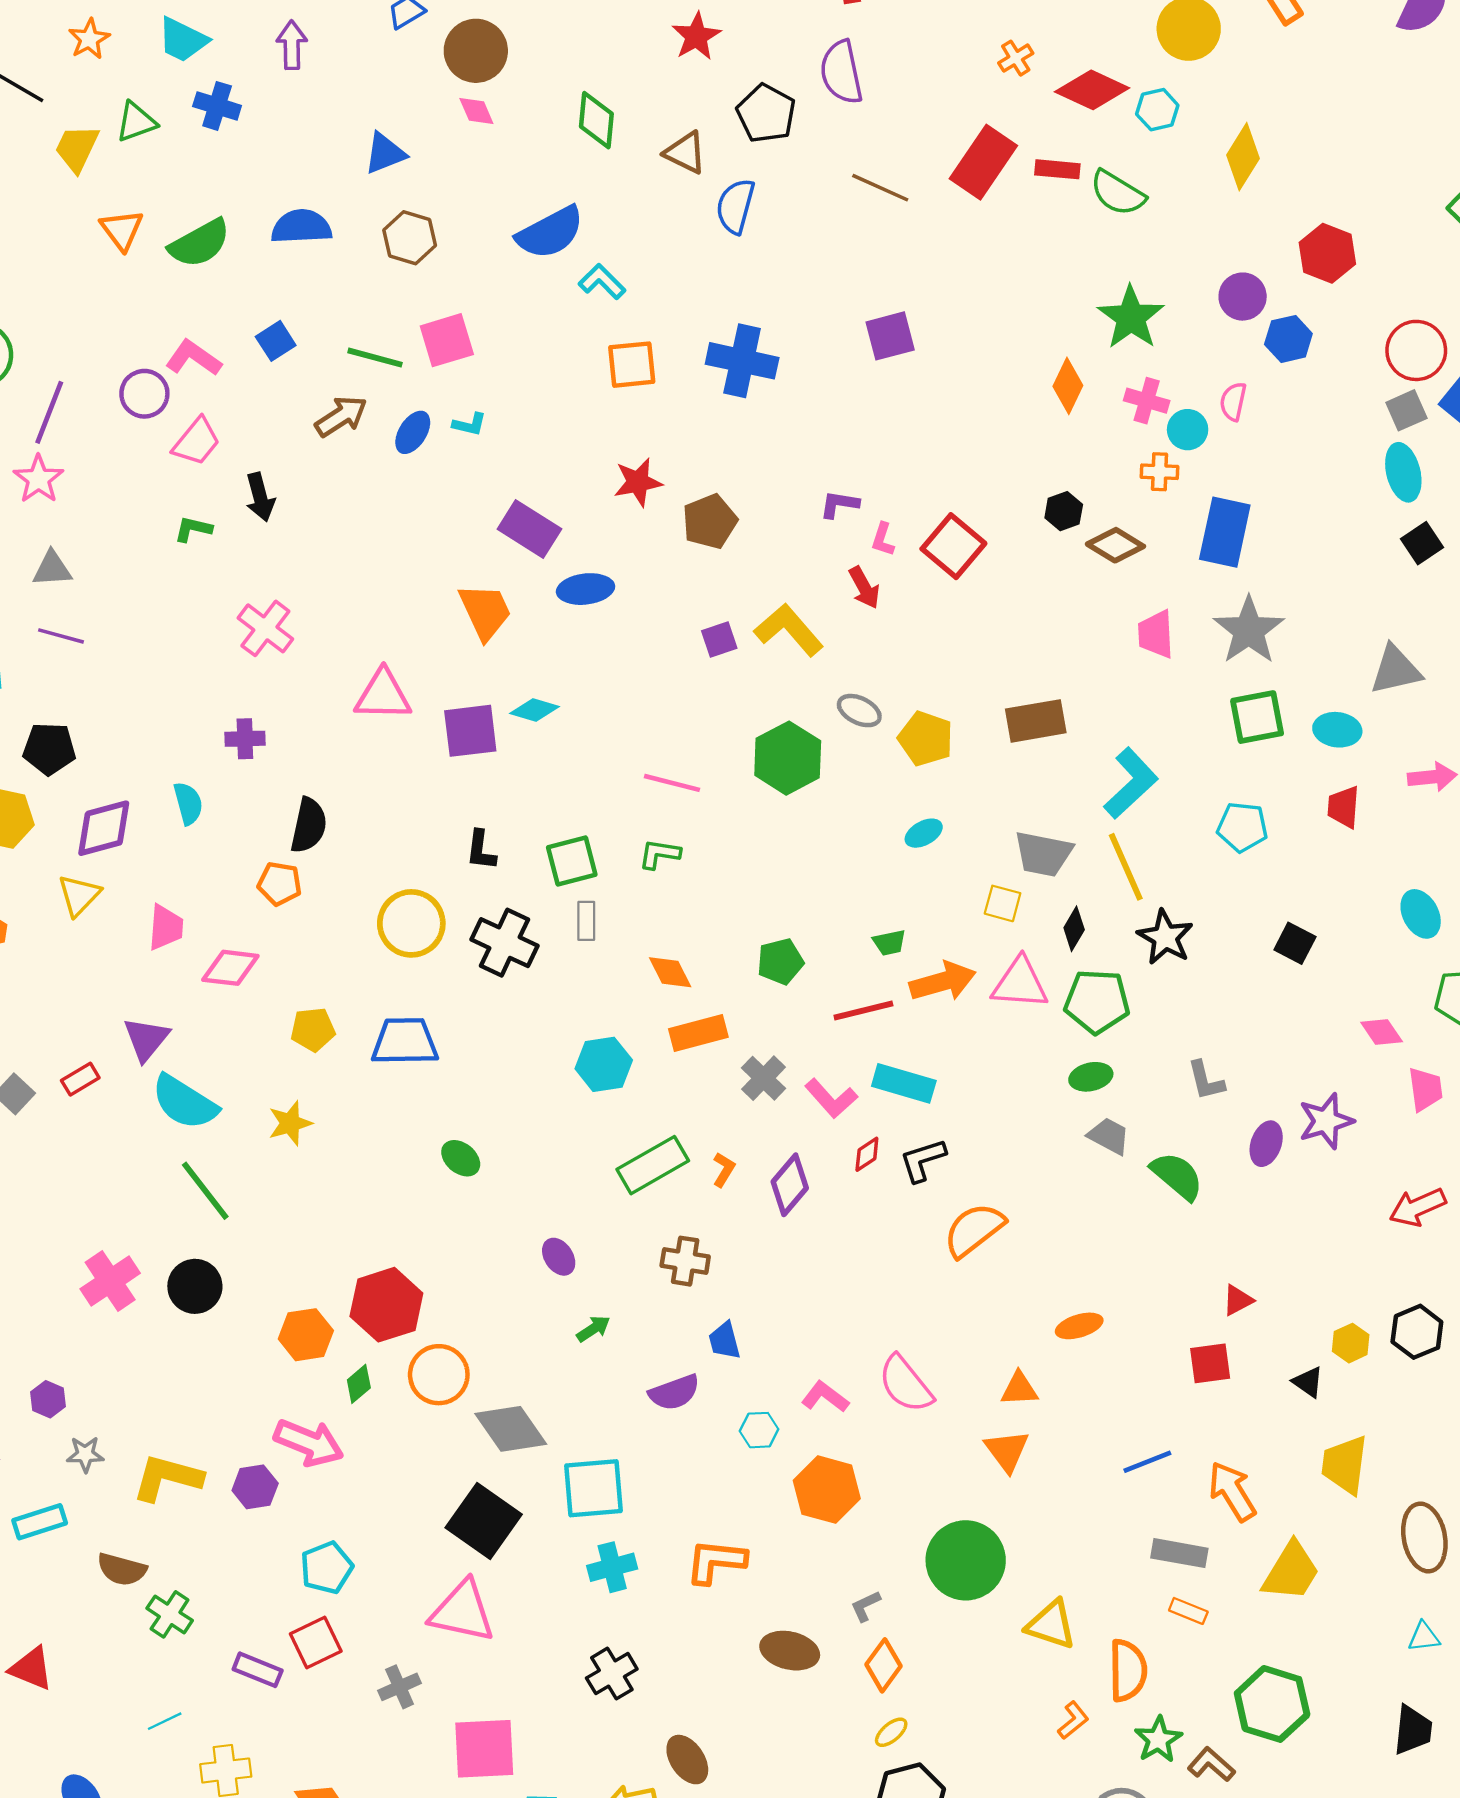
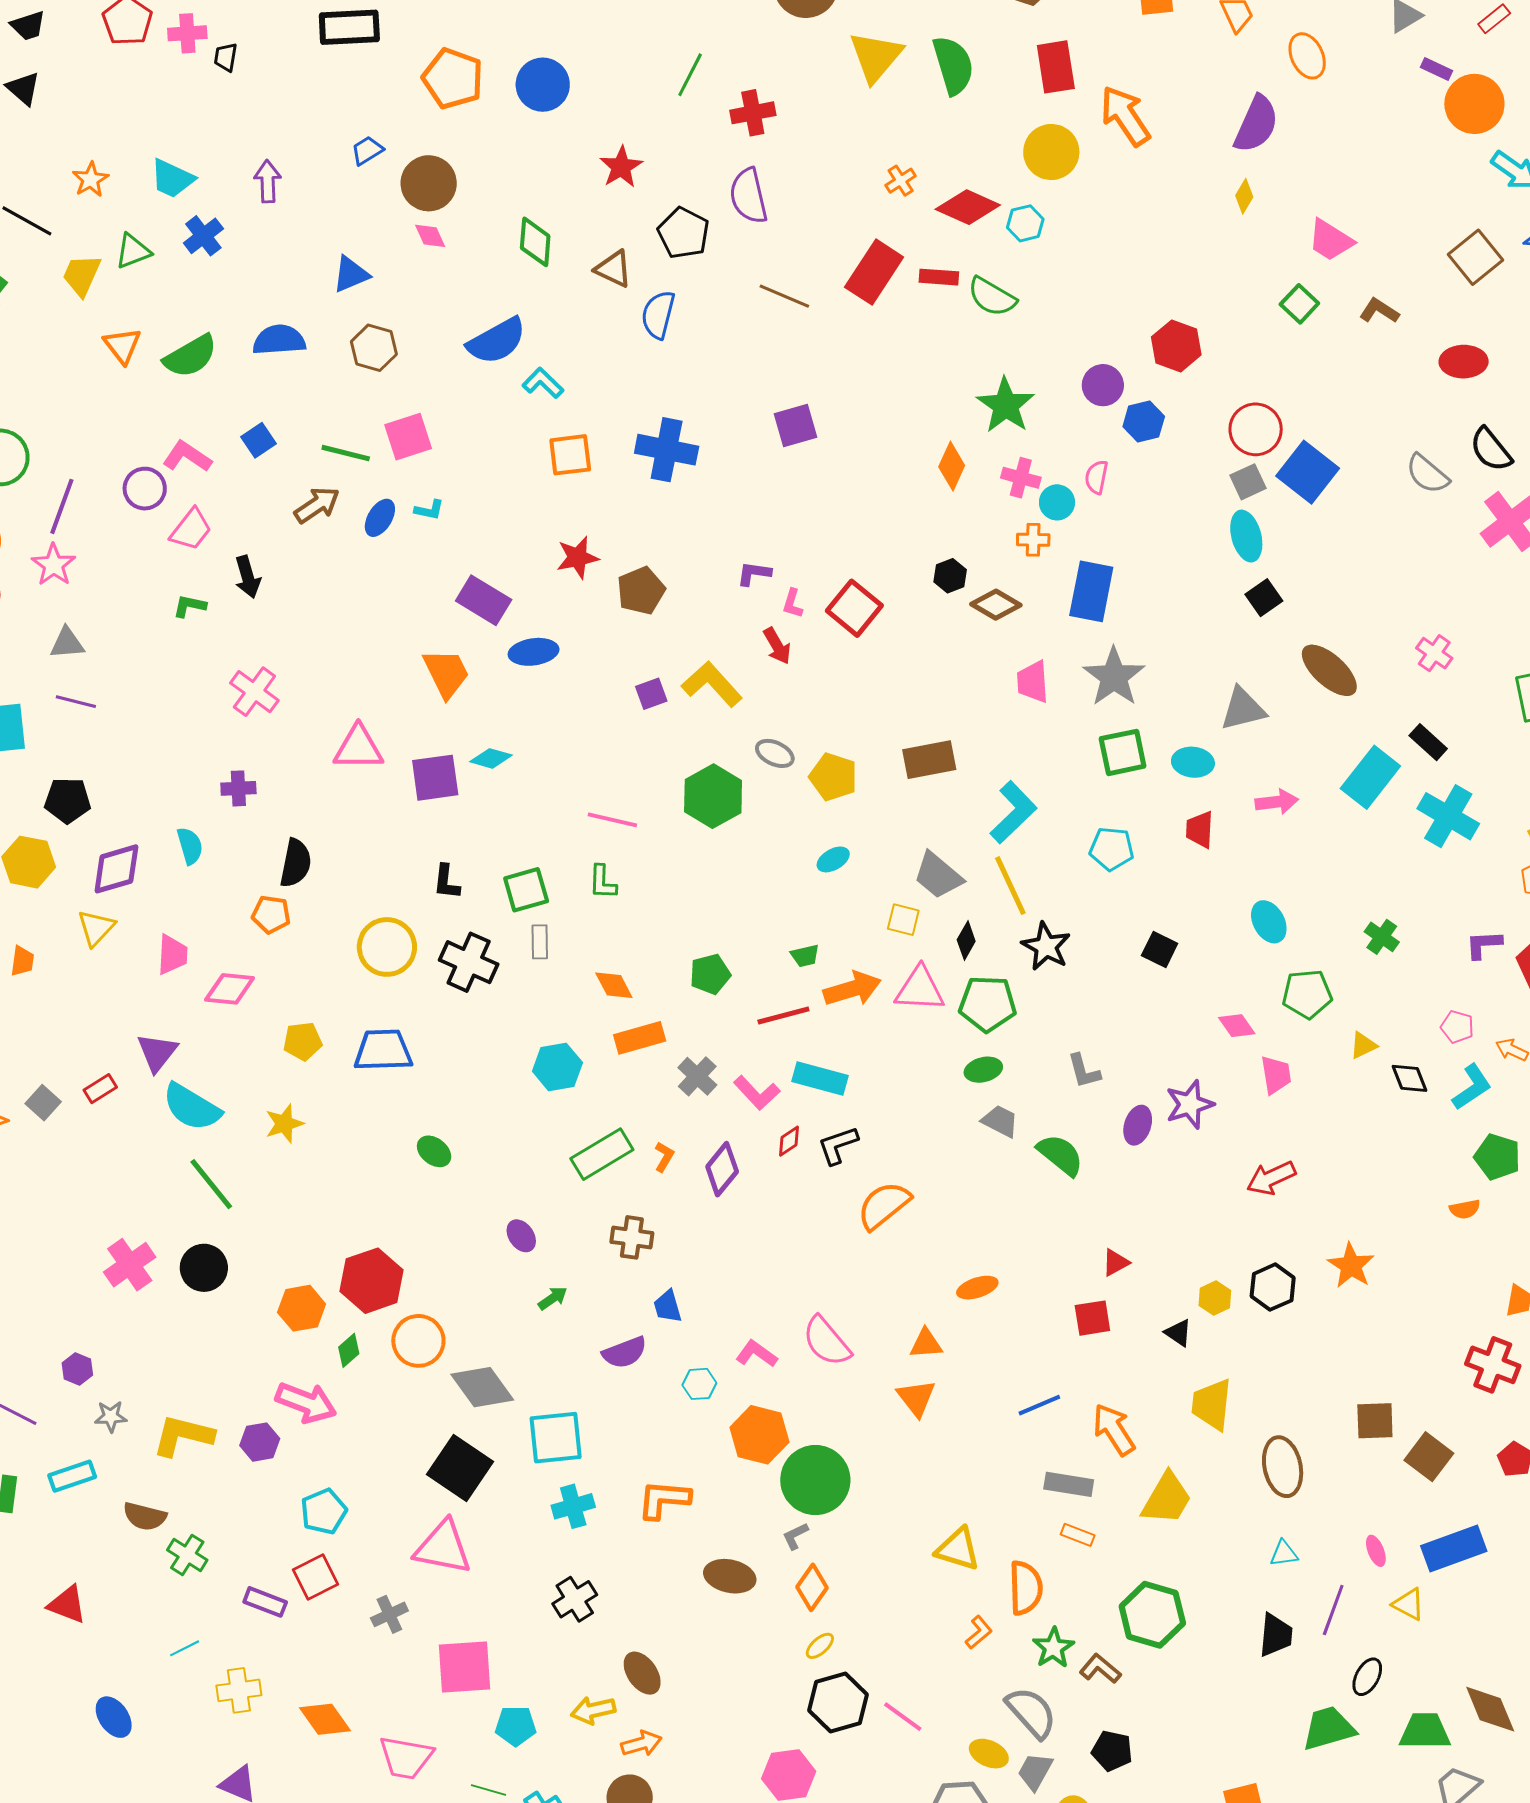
blue cross: (217, 106) -> (203, 236), turned 36
yellow diamond: (1243, 157) -> (1244, 196), moved, size x0.6
green L-shape: (659, 854) -> (603, 882), turned -96
gray trapezoid: (1043, 854) -> (938, 876), turned 30
green circle: (966, 1560) -> (815, 1480), moved

